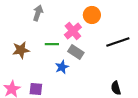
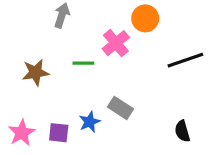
gray rectangle: (76, 52) -> (120, 108), moved
blue star: (62, 67) -> (90, 122), moved

